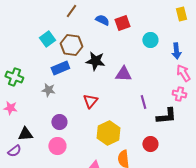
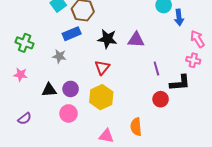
blue arrow: (176, 51) -> (179, 17), moved
black star: (95, 61) -> (107, 39), moved
yellow hexagon: (108, 133) -> (101, 97), moved
black triangle: (25, 134) -> (49, 90), moved
red circle: (150, 144) -> (161, 99), moved

